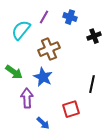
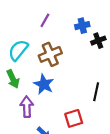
blue cross: (70, 17) -> (82, 26), moved, turned -32
cyan semicircle: (21, 30) -> (18, 50), moved
green arrow: (14, 72) -> (13, 79), turned 30

